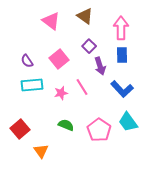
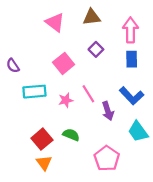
brown triangle: (85, 16) -> (92, 17), turned -42
purple semicircle: (27, 61) -> (13, 66), moved
purple arrow: (100, 66) -> (108, 111), moved
red square: (20, 129) -> (42, 139), moved
pink pentagon: (99, 130) -> (107, 158), moved

